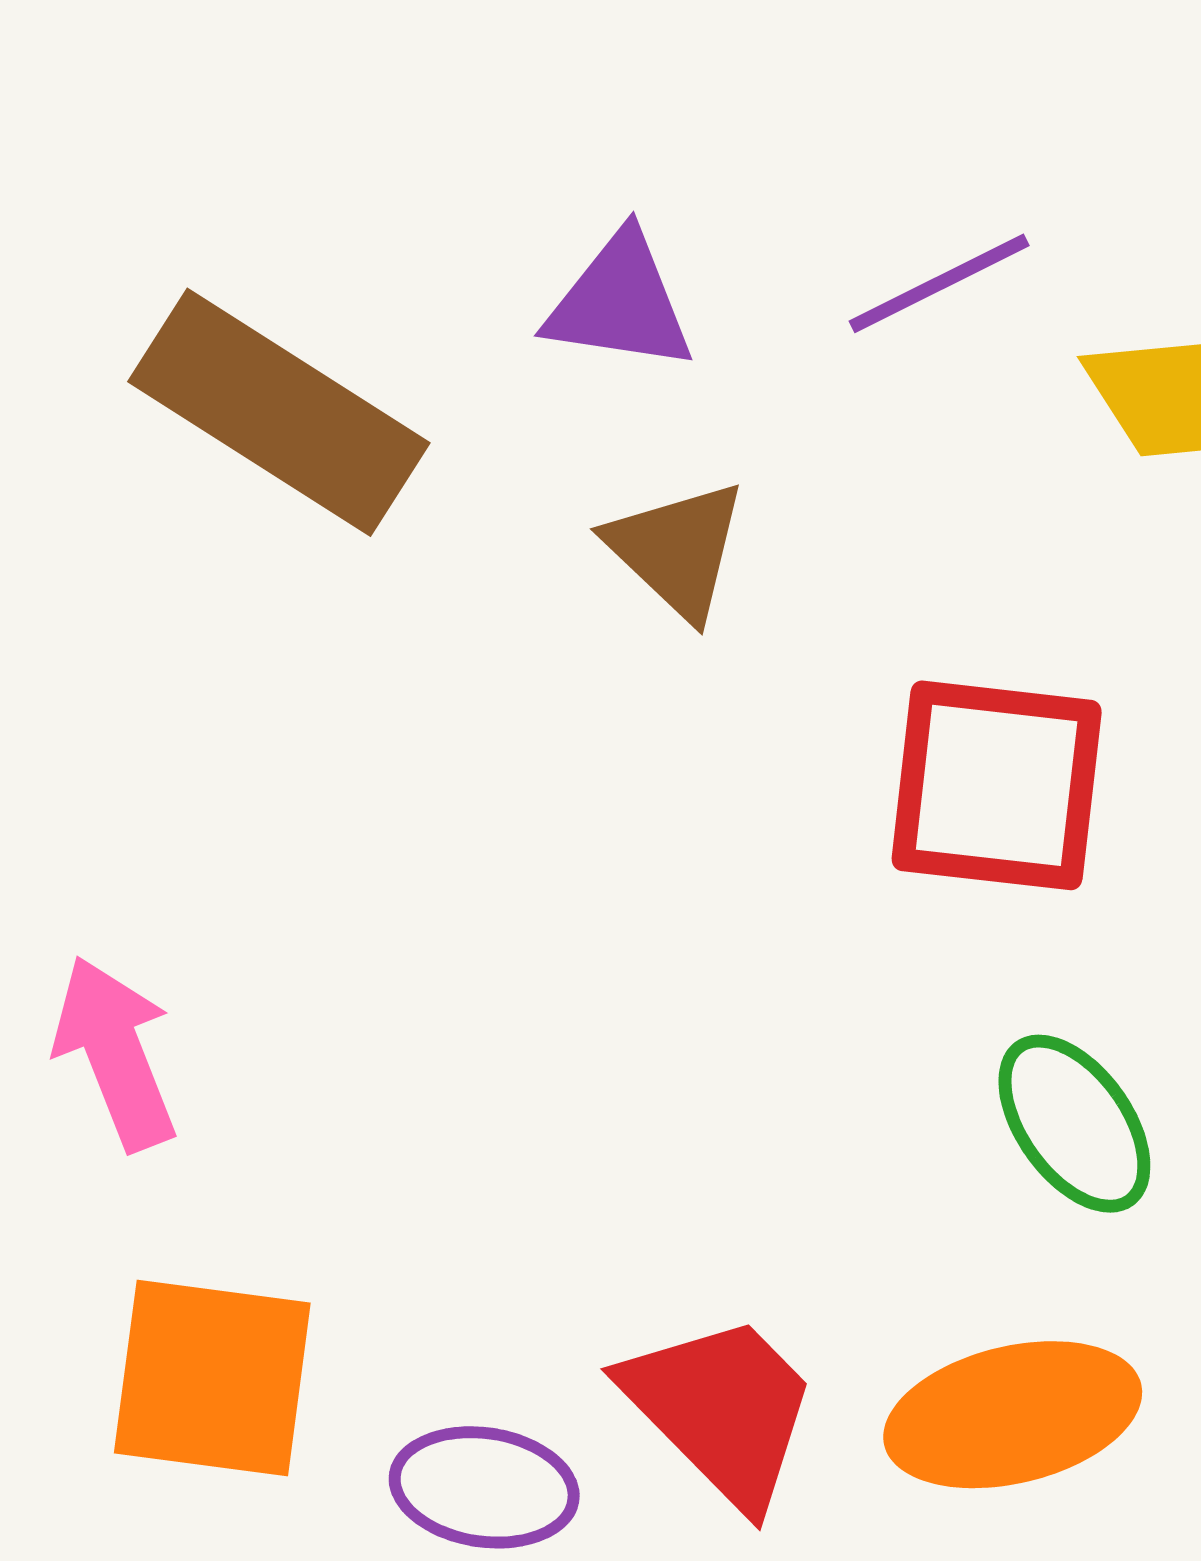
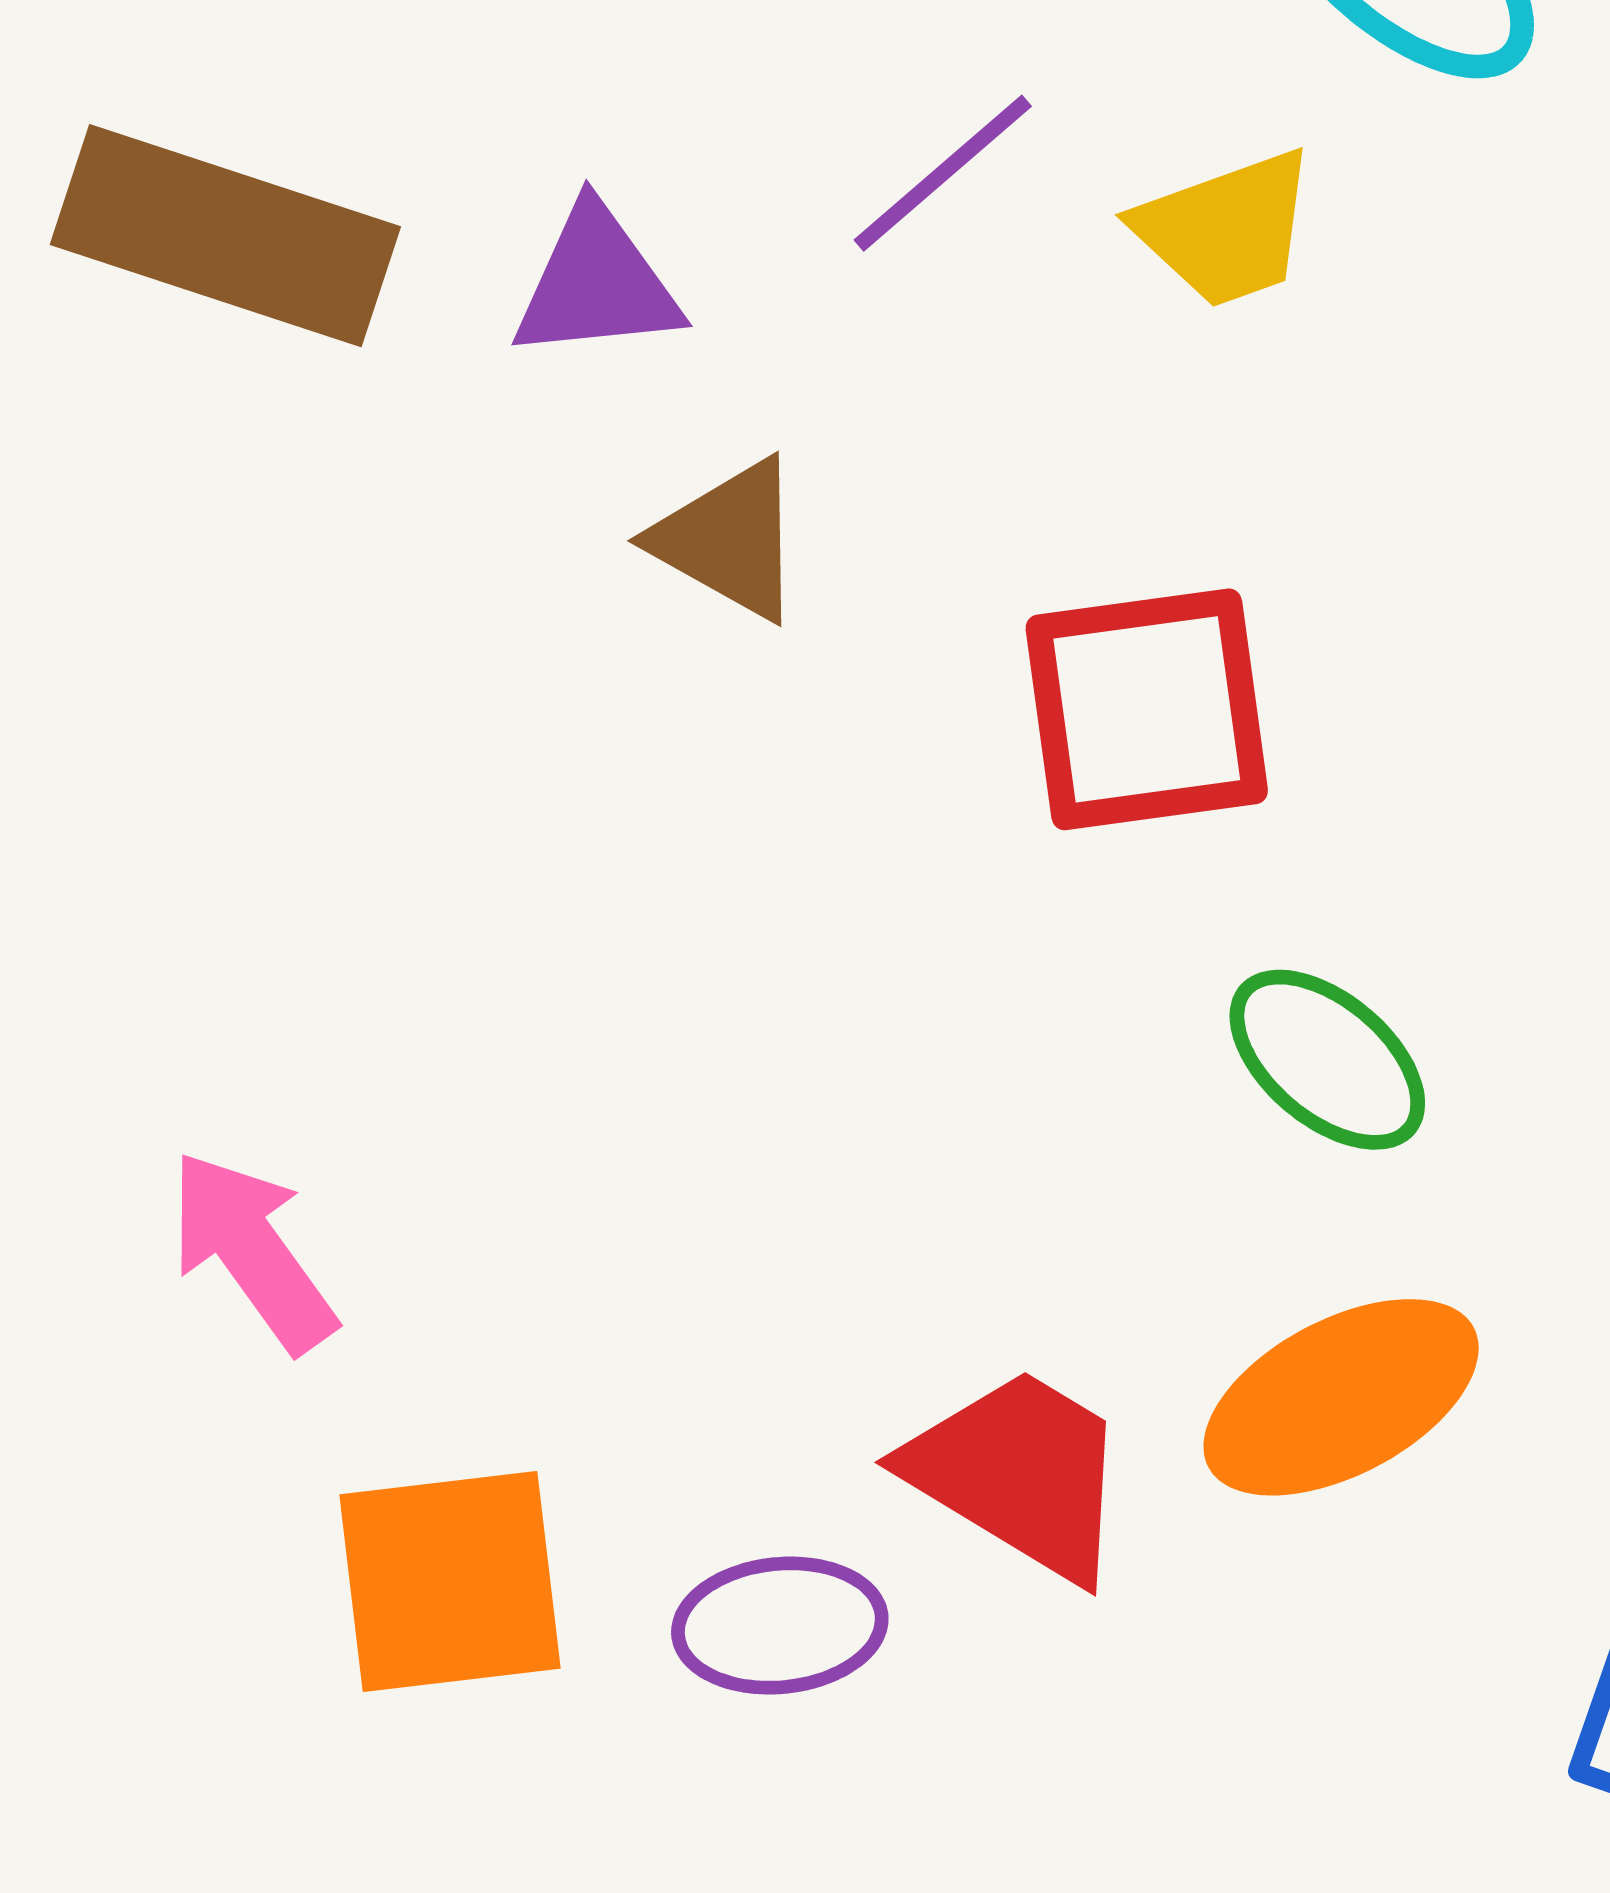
brown rectangle: (279, 412) -> (225, 236), moved

